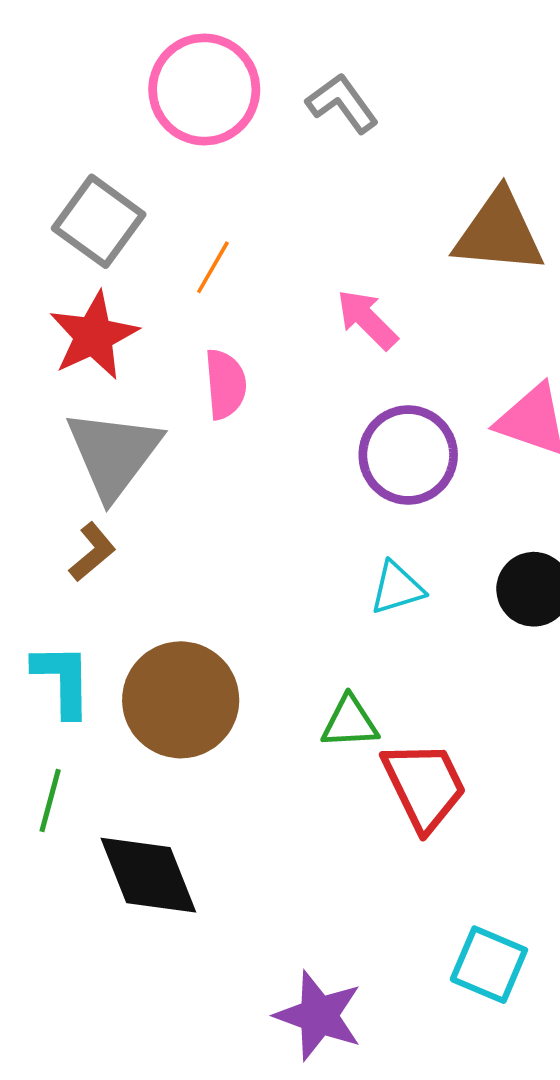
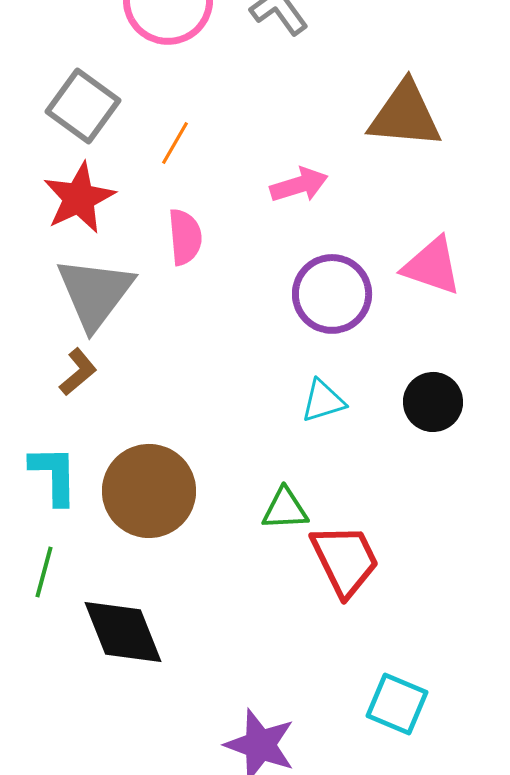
pink arrow: (367, 319) -> (299, 185), turned 118

